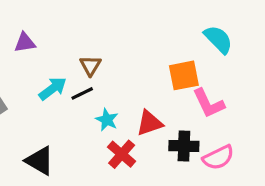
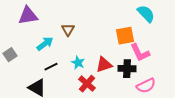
purple triangle: (25, 43) -> (28, 16), size x1.5
black line: (82, 93) -> (51, 67), moved
black cross: (184, 146) -> (127, 69), moved

